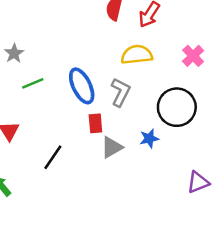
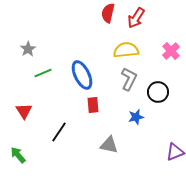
gray L-shape: (120, 92) -> (129, 79), moved
black circle: (177, 107) -> (158, 92), size x0.7
gray triangle: (112, 147) -> (109, 145), moved, turned 42

